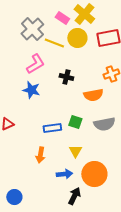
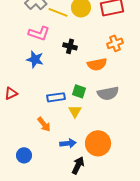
pink L-shape: (35, 64) -> (39, 33), turned 50
yellow triangle: (75, 151) -> (75, 111), moved
orange arrow: (40, 155) -> (44, 124), turned -49
blue circle: (14, 197) -> (24, 155), moved

